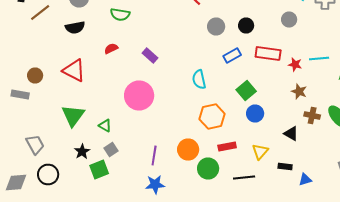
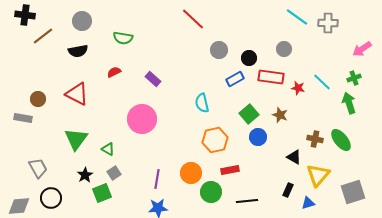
gray circle: (289, 20) -> (284, 49), moved
black circle: (246, 26) -> (249, 58), moved
cyan line: (319, 58) -> (322, 82), turned 48
brown star: (299, 92) -> (280, 115), moved
yellow triangle: (260, 152) -> (318, 175), moved, size x1.4
black rectangle: (285, 166) -> (288, 190), turned -72

